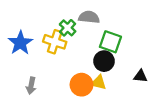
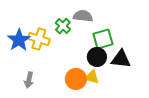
yellow cross: (55, 42) -> (39, 39), moved
green square: (110, 42) -> (103, 39), turned -35
black triangle: (140, 76) -> (121, 59), moved, size x1.5

